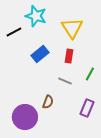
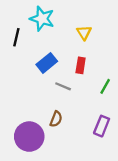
yellow triangle: (72, 28) -> (84, 33), size x0.6
black line: (14, 32) -> (16, 37), turned -49
gray line: (65, 81) -> (63, 86), moved

